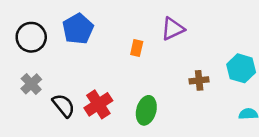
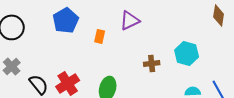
blue pentagon: (78, 29) -> (66, 20), moved

